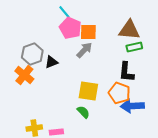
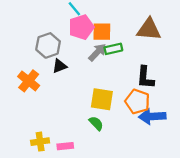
pink pentagon: (70, 28) -> (81, 27), turned 30
green rectangle: (134, 47) -> (113, 49), moved
gray hexagon: (32, 54) -> (48, 45), moved

